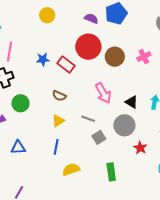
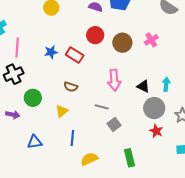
red circle: (88, 47) -> (95, 35), size x0.7
pink arrow: (103, 93) -> (114, 80), turned 30
yellow triangle: (58, 121) -> (62, 111), moved
gray circle: (124, 125) -> (154, 108), moved

